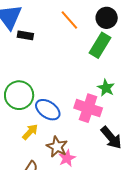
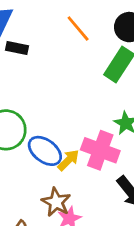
yellow arrow: (30, 132) -> (68, 160), moved

